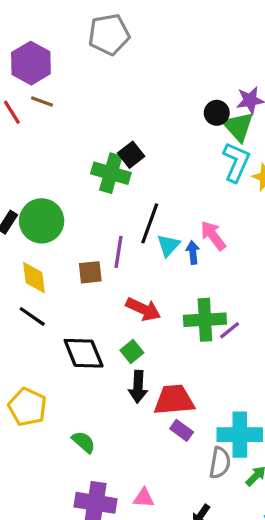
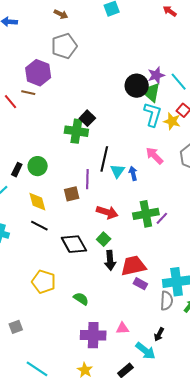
purple hexagon: (31, 63) -> (38, 73), moved
black circle: (217, 113) -> (137, 86), size x1.5
green circle: (42, 221) -> (38, 166), size x0.7
pink arrow: (213, 236) -> (154, 156), moved

